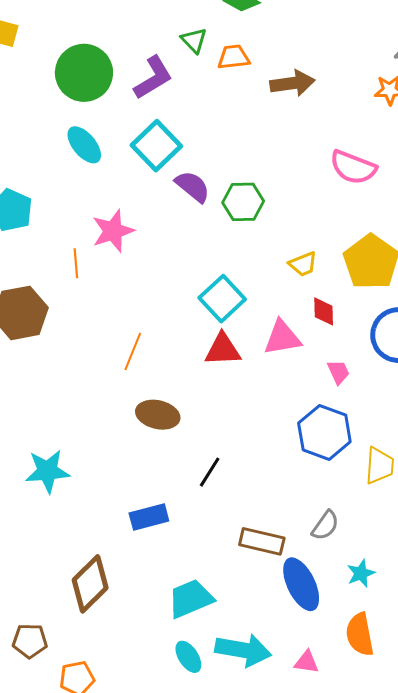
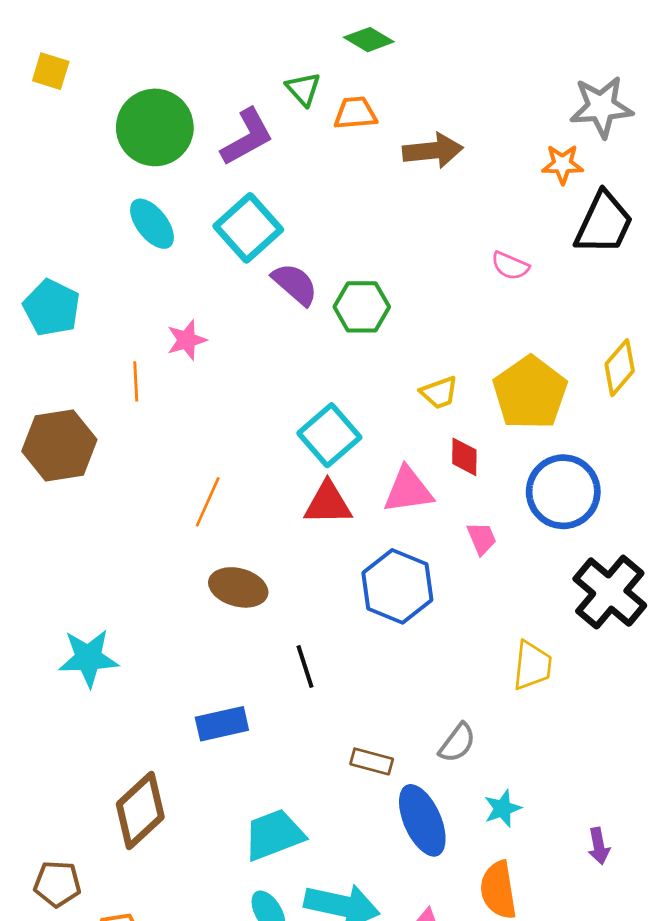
pink semicircle: (353, 167) -> (510, 266), size x0.6
pink star: (113, 231) -> (187, 340), size x0.7
blue hexagon: (324, 432) -> (397, 586), moved
black line: (210, 472) -> (305, 666), turned -52
brown rectangle: (262, 541) -> (372, 761), size x0.7

